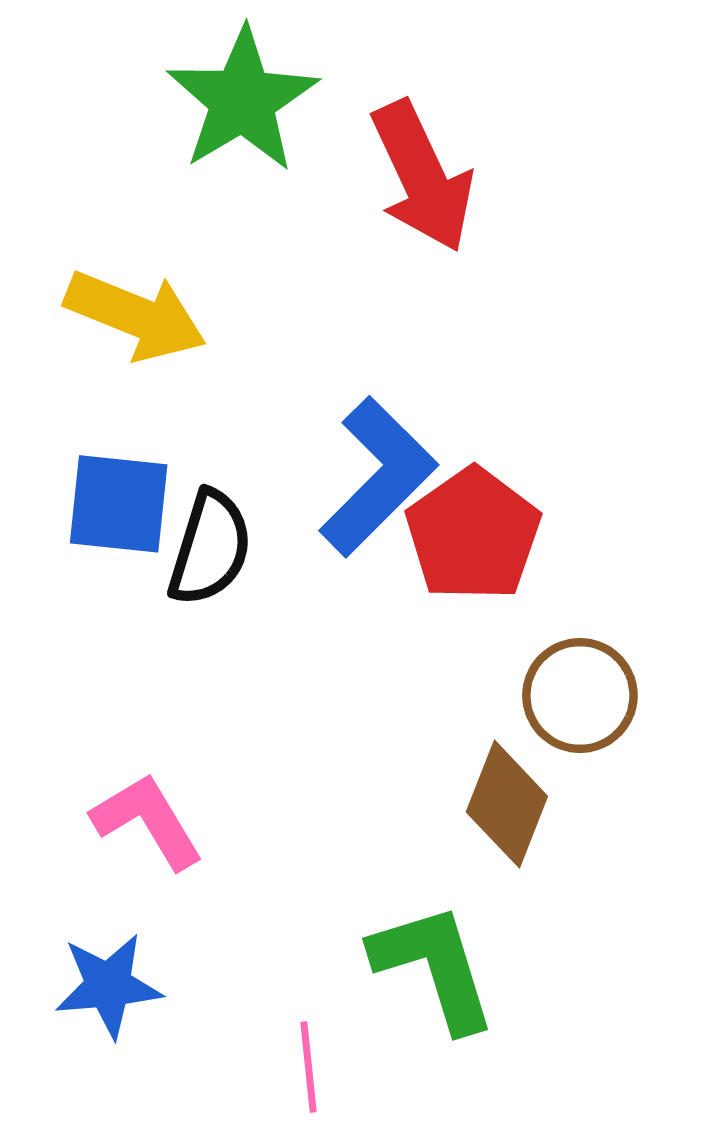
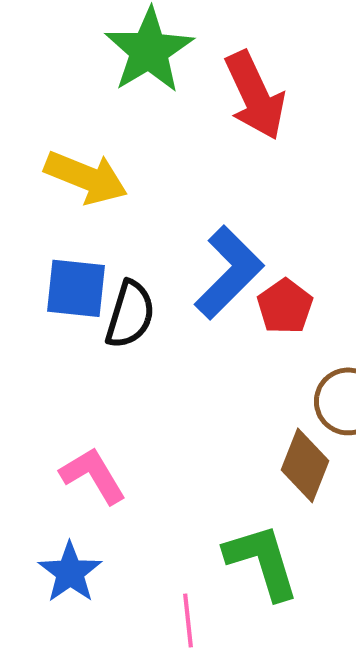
red pentagon: (473, 534) -> (285, 306), size x0.7
blue star: (108, 986) -> (70, 572), turned -30

